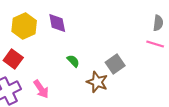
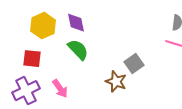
red square: (13, 59) -> (32, 59), turned -30
green semicircle: (73, 61) -> (78, 50), moved, size x1.6

